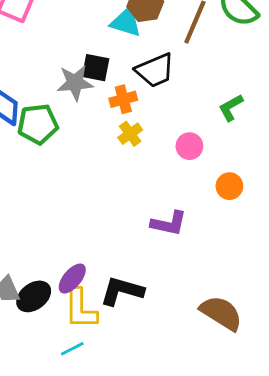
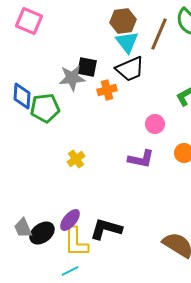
cyan triangle: (126, 22) -> (127, 42), moved, turned 35
yellow cross: (130, 134) -> (76, 159), moved
purple L-shape: (169, 223) -> (141, 159), moved

